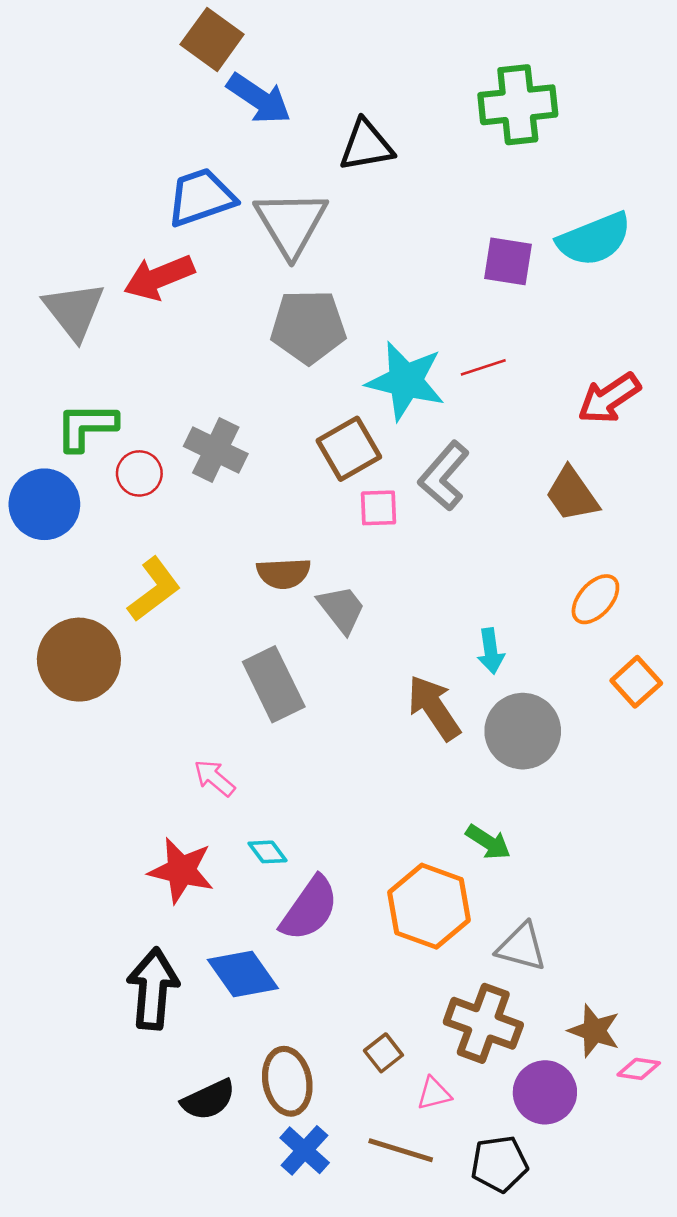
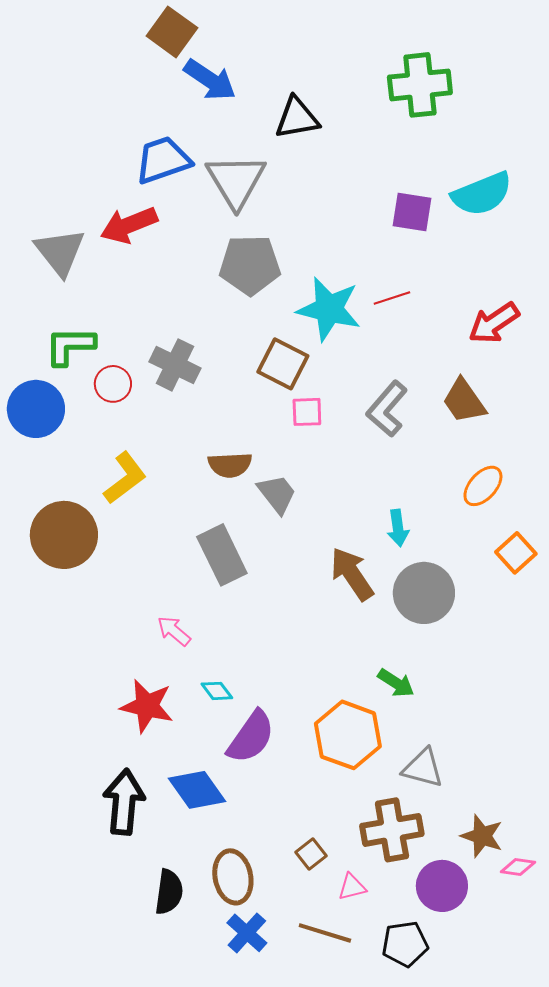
brown square: (349, 449) -> (283, 364), turned -33
gray L-shape: (444, 476) -> (387, 409), moved
brown cross: (483, 1023) -> (392, 830), turned -30
black semicircle: (208, 1100) -> (169, 892), turned -57

